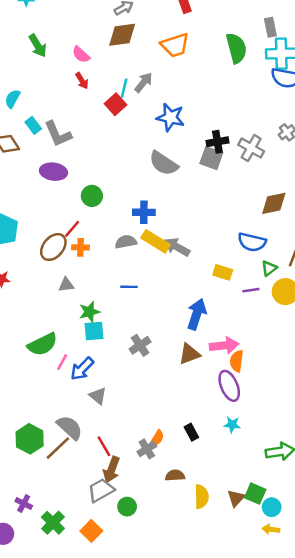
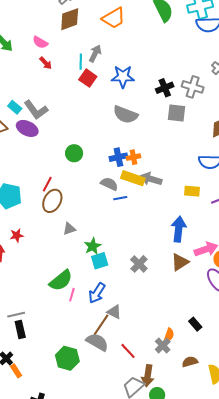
red square: (115, 104) -> (88, 78), moved
gray square: (211, 158) -> (176, 113), moved
purple ellipse: (53, 172) -> (27, 128), moved, turned 30
red line: (72, 229) -> (47, 184), moved
gray semicircle: (126, 242) -> (109, 184), turned 48
orange cross: (80, 247) -> (133, 157), moved
blue line: (129, 287) -> (120, 198), moved
pink line: (62, 362) -> (72, 295), moved
brown line: (58, 448) -> (101, 325), moved
brown arrow: (112, 470) -> (148, 376), moved

